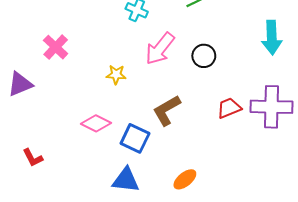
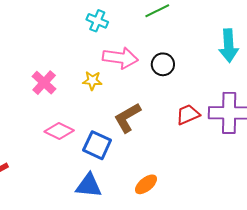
pink cross: (56, 47) -> (44, 83), moved
pink arrow: (160, 49) -> (120, 58), turned -120
yellow star: (116, 75) -> (92, 81), moved

